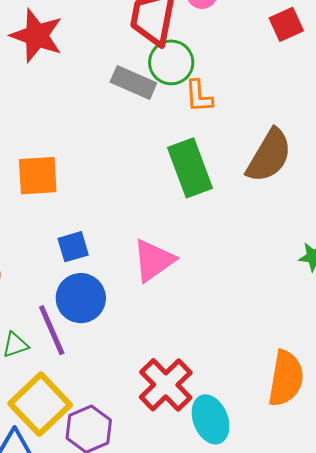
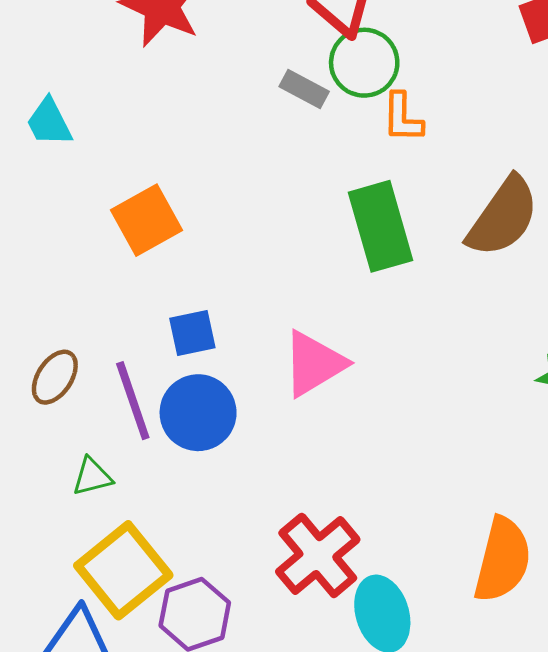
gray rectangle: (133, 82) -> (304, 89), size x0.7
orange square: (38, 176) -> (146, 220), turned -30
purple line: (52, 330) -> (133, 401), moved

